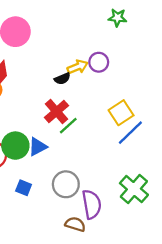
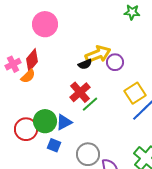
purple circle: (99, 62) -> (115, 62), moved
yellow arrow: (78, 67) -> (98, 54), size x1.4
blue square: (24, 188) -> (54, 145), moved

